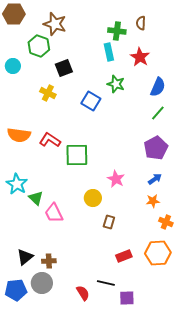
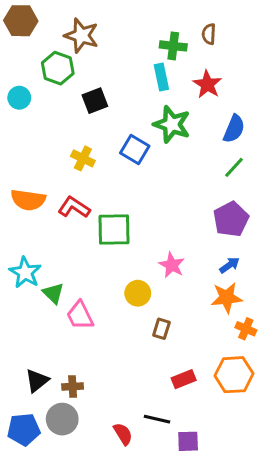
green star: (116, 84) -> (172, 124), size x1.4
yellow cross: (48, 93) -> (83, 158), moved
orange star: (153, 201) -> (227, 298), size x1.5

